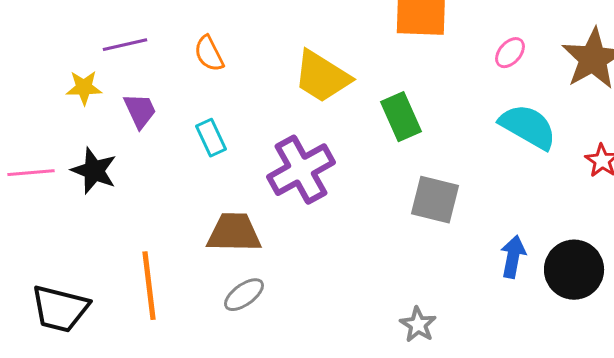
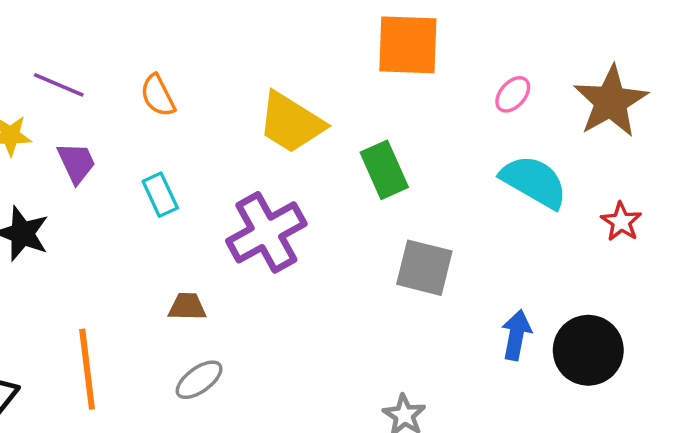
purple line: (125, 45) -> (59, 85), turned 36
brown trapezoid: (234, 233) -> (187, 307), size x0.6

